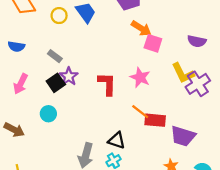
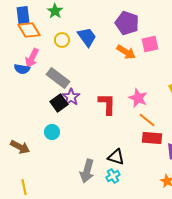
orange arrow: (141, 28) -> (126, 52), moved
pink square: (153, 43) -> (150, 44), moved, turned -30
gray rectangle: (55, 56) -> (58, 78), size x1.6
pink arrow: (21, 84) -> (32, 58), moved
orange line: (140, 112) -> (147, 120), moved

